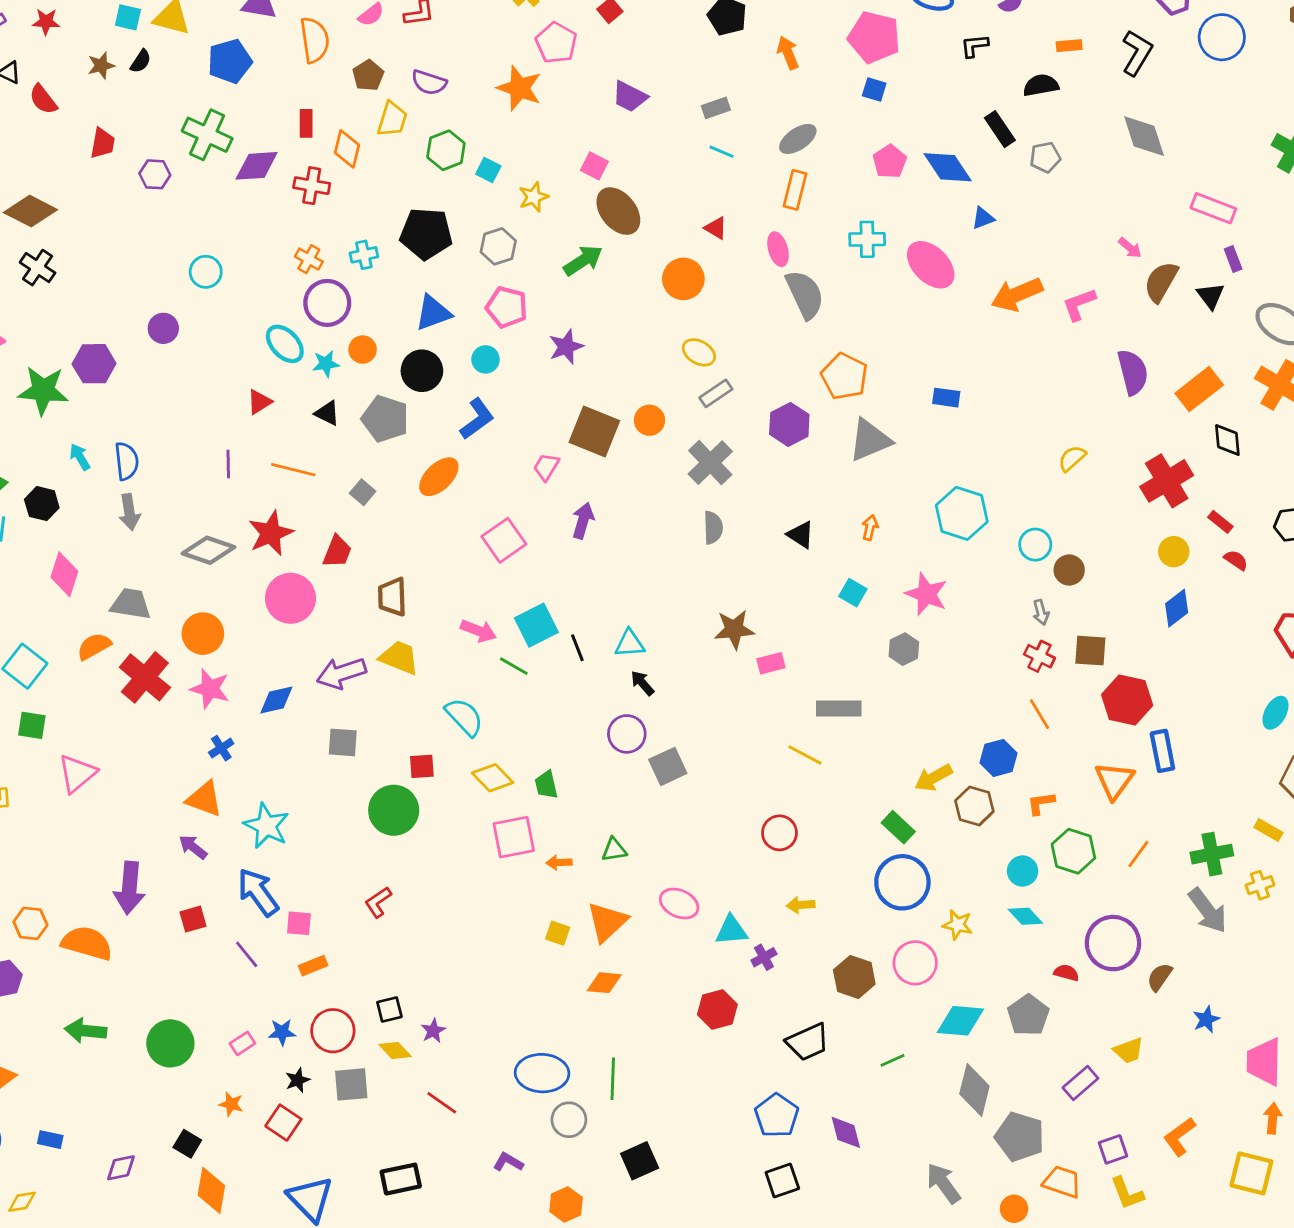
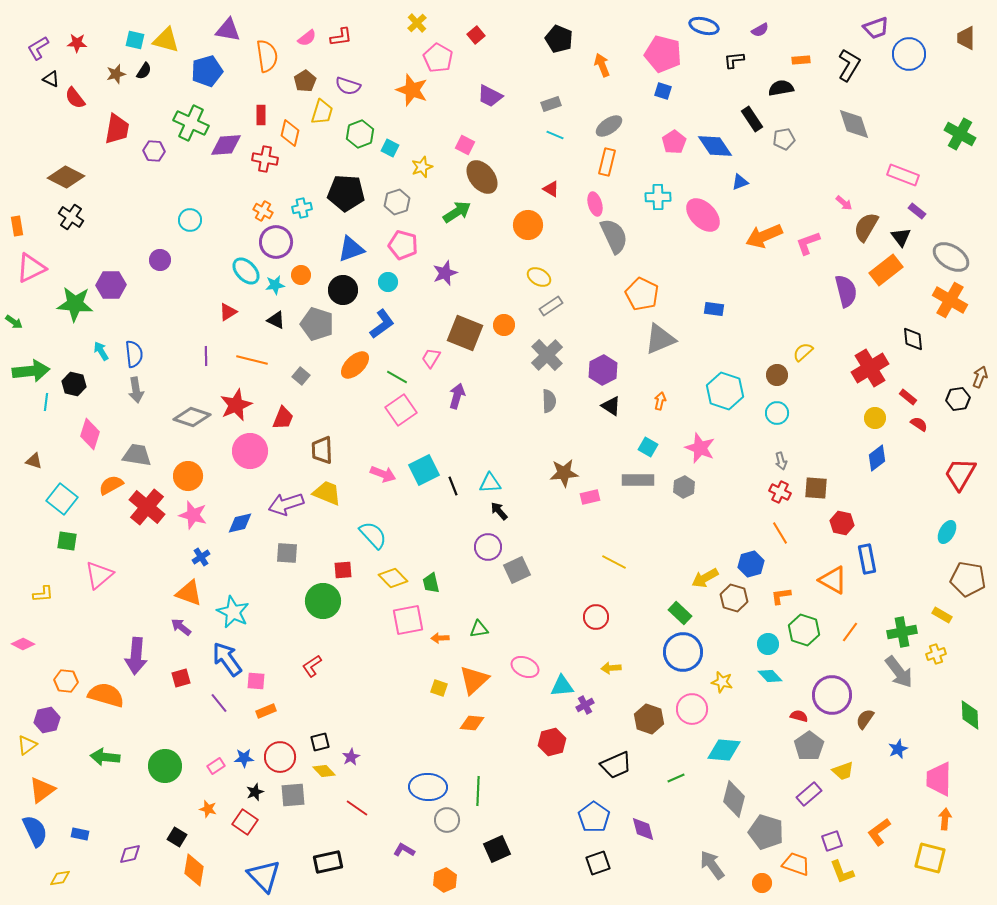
red trapezoid: (103, 143) -> (117, 129), size x1.4
purple rectangle: (1233, 259) -> (917, 211), turned -30
orange rectangle: (1199, 389) -> (886, 270), moved
purple hexagon: (789, 424) -> (603, 370), moved
brown circle: (1069, 570) -> (777, 375), moved
green line: (514, 666) -> (397, 377), moved
red hexagon: (1127, 700) -> (842, 523), size x0.7
gray rectangle: (839, 708) -> (638, 480), moved
orange triangle: (1114, 781) -> (833, 580), turned -36
gray pentagon: (1028, 1015) -> (809, 746), moved

